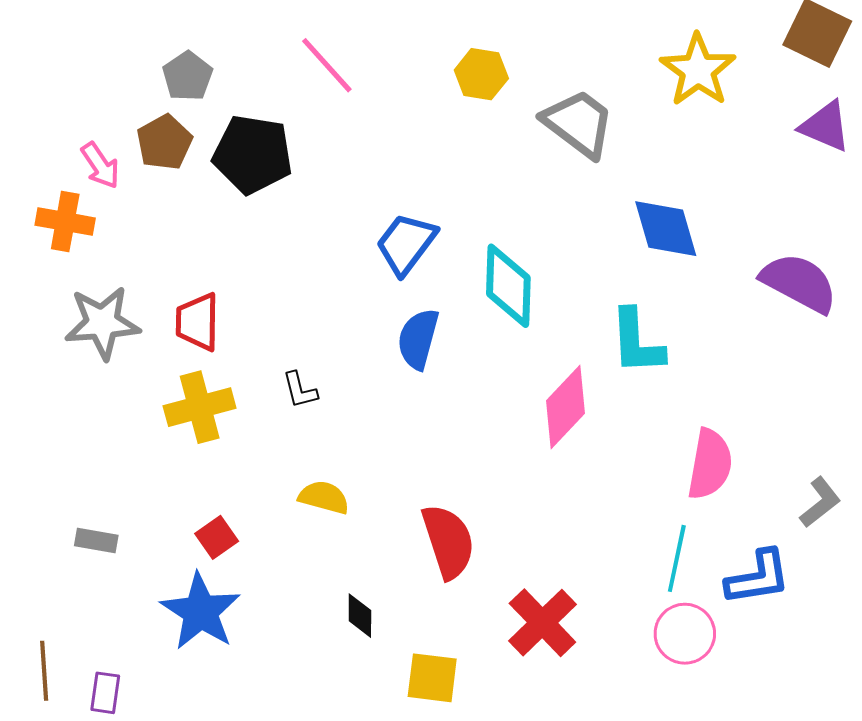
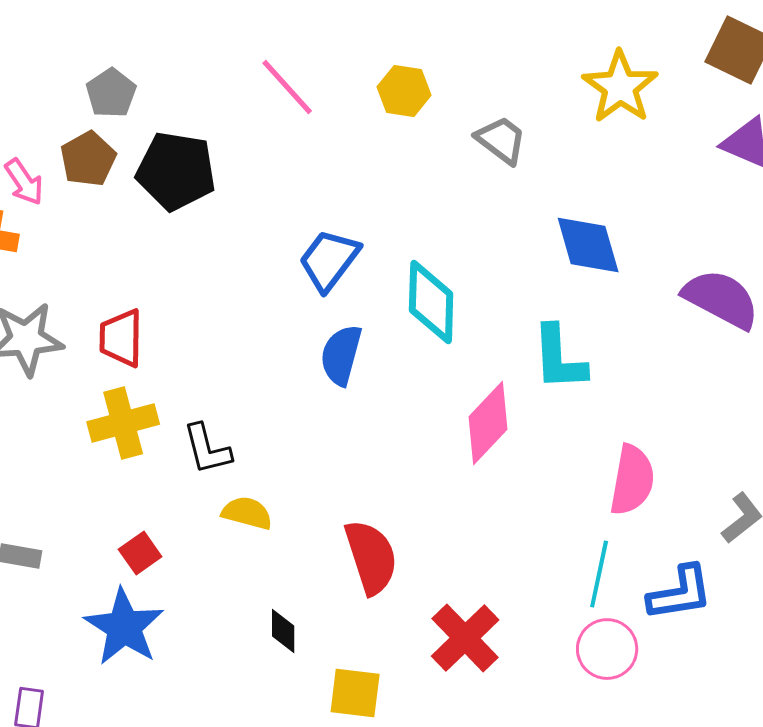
pink line: (327, 65) -> (287, 87), moved
gray trapezoid: (579, 123) -> (501, 140), size x0.7
black L-shape: (300, 390) -> (207, 449), moved, size x1.4

